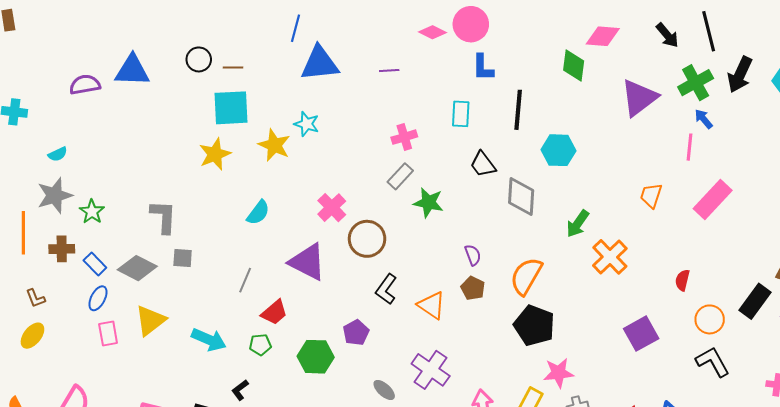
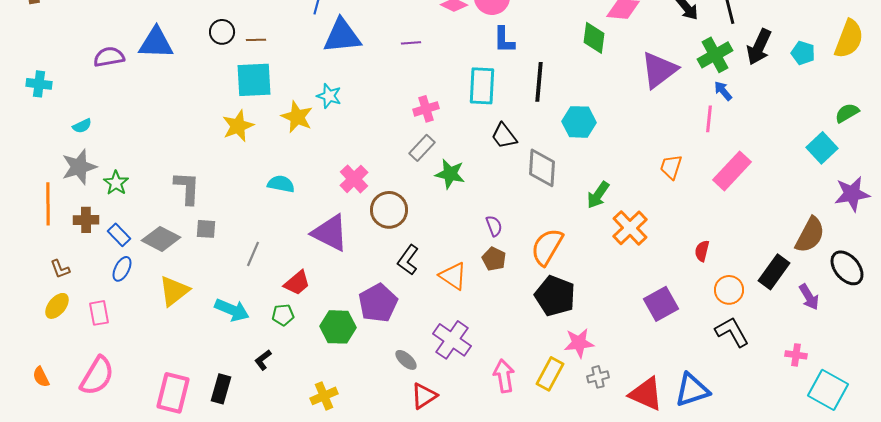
cyan rectangle: (461, 114) -> (482, 86), size x1.4
cyan semicircle: (258, 213) -> (281, 184), turned -116
gray line: (245, 280) -> (253, 254), moved
purple pentagon: (356, 333) -> (378, 303), size x1.5
pink rectangle: (108, 334) -> (99, 313), moved

